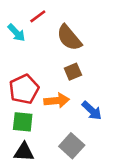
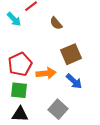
brown semicircle: (69, 38) -> (56, 23), size x0.6
brown square: (73, 72) -> (71, 54), moved, size x1.5

